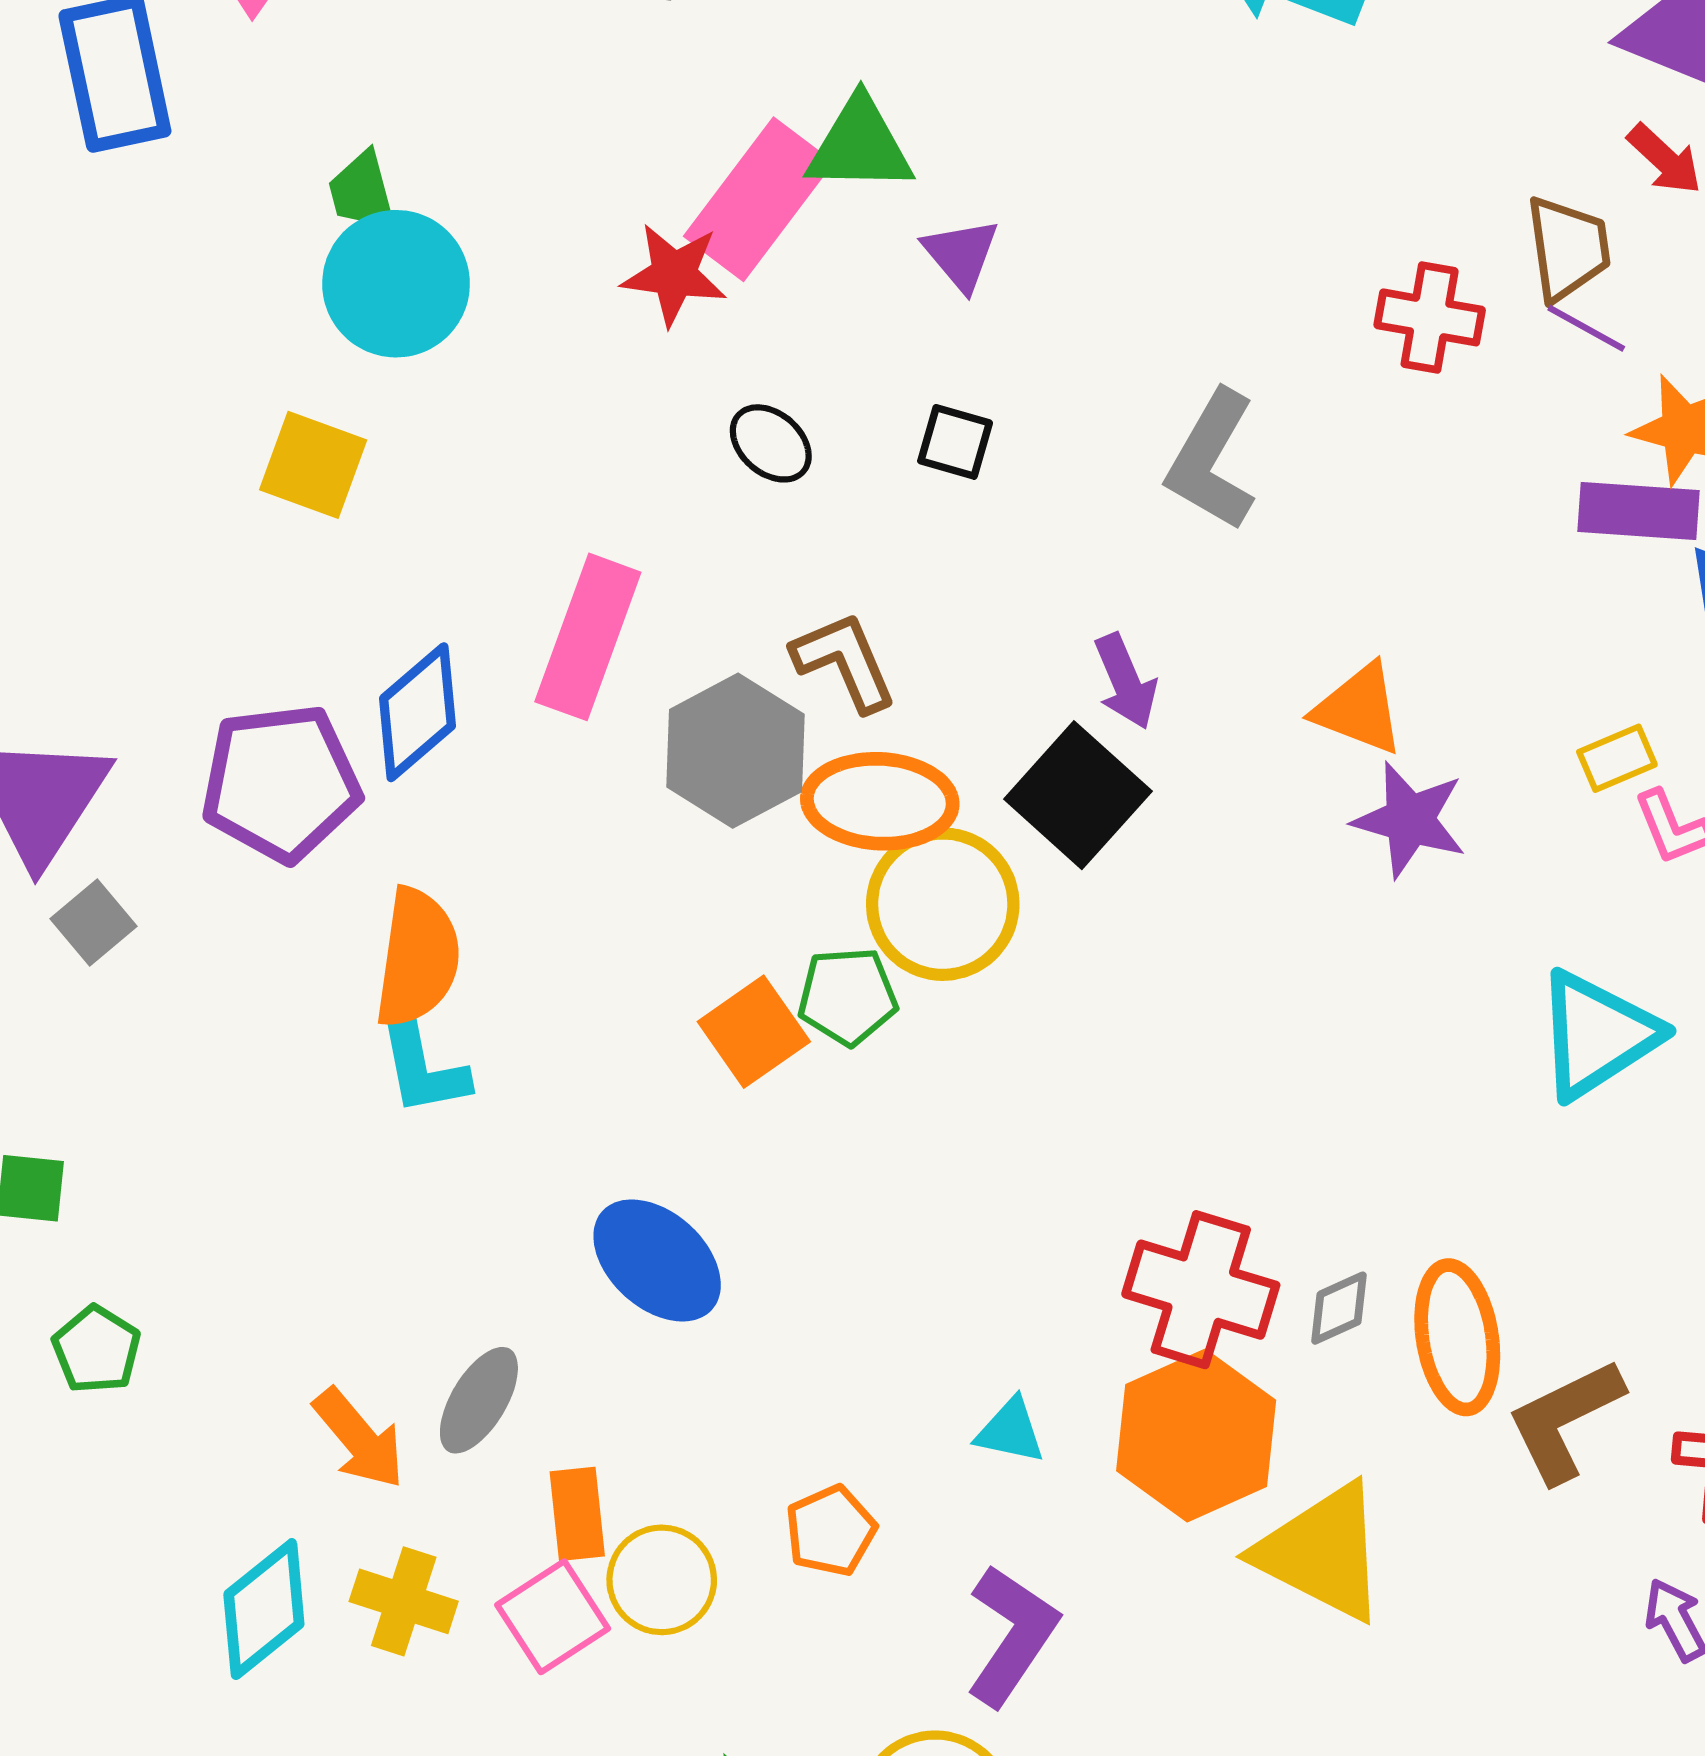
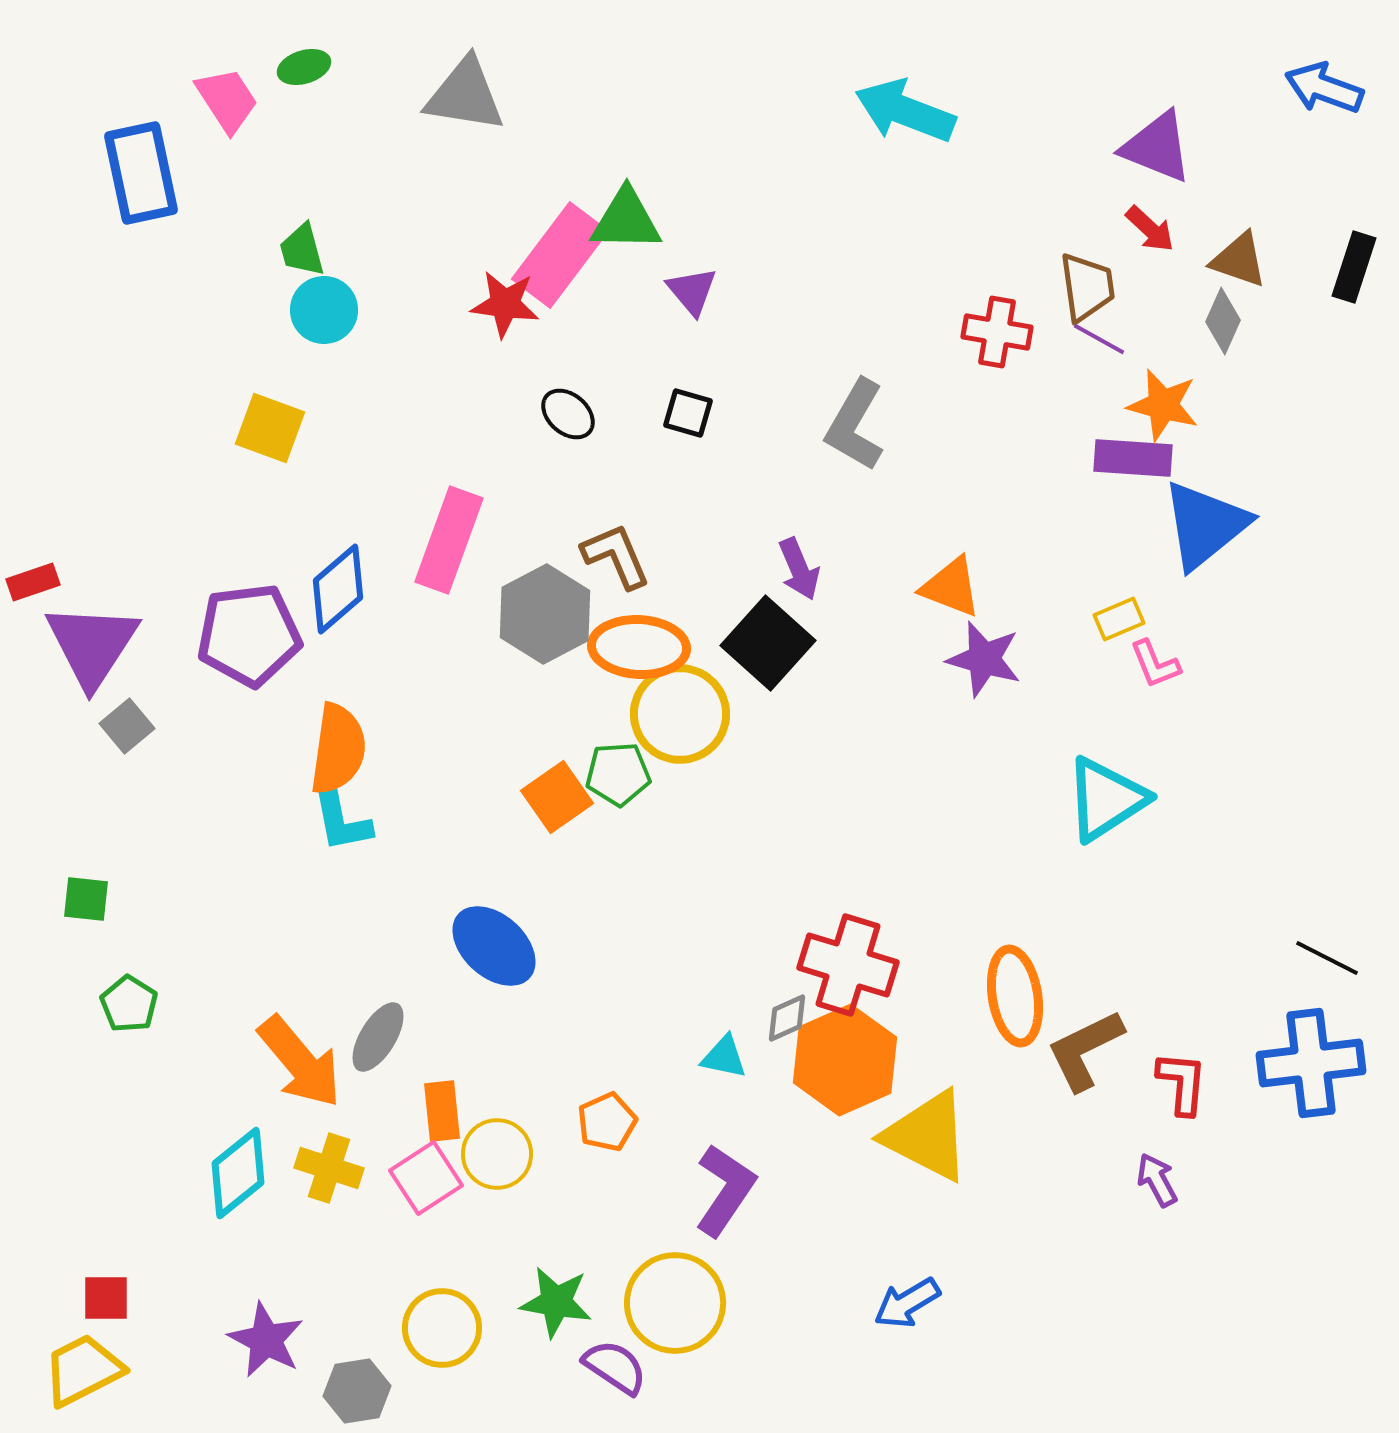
cyan circle: (396, 284) -> (324, 310), size x0.7
gray diamond: (1339, 1308) -> (787, 1018), moved
orange arrow: (359, 1439) -> (300, 1062), size x1.4

